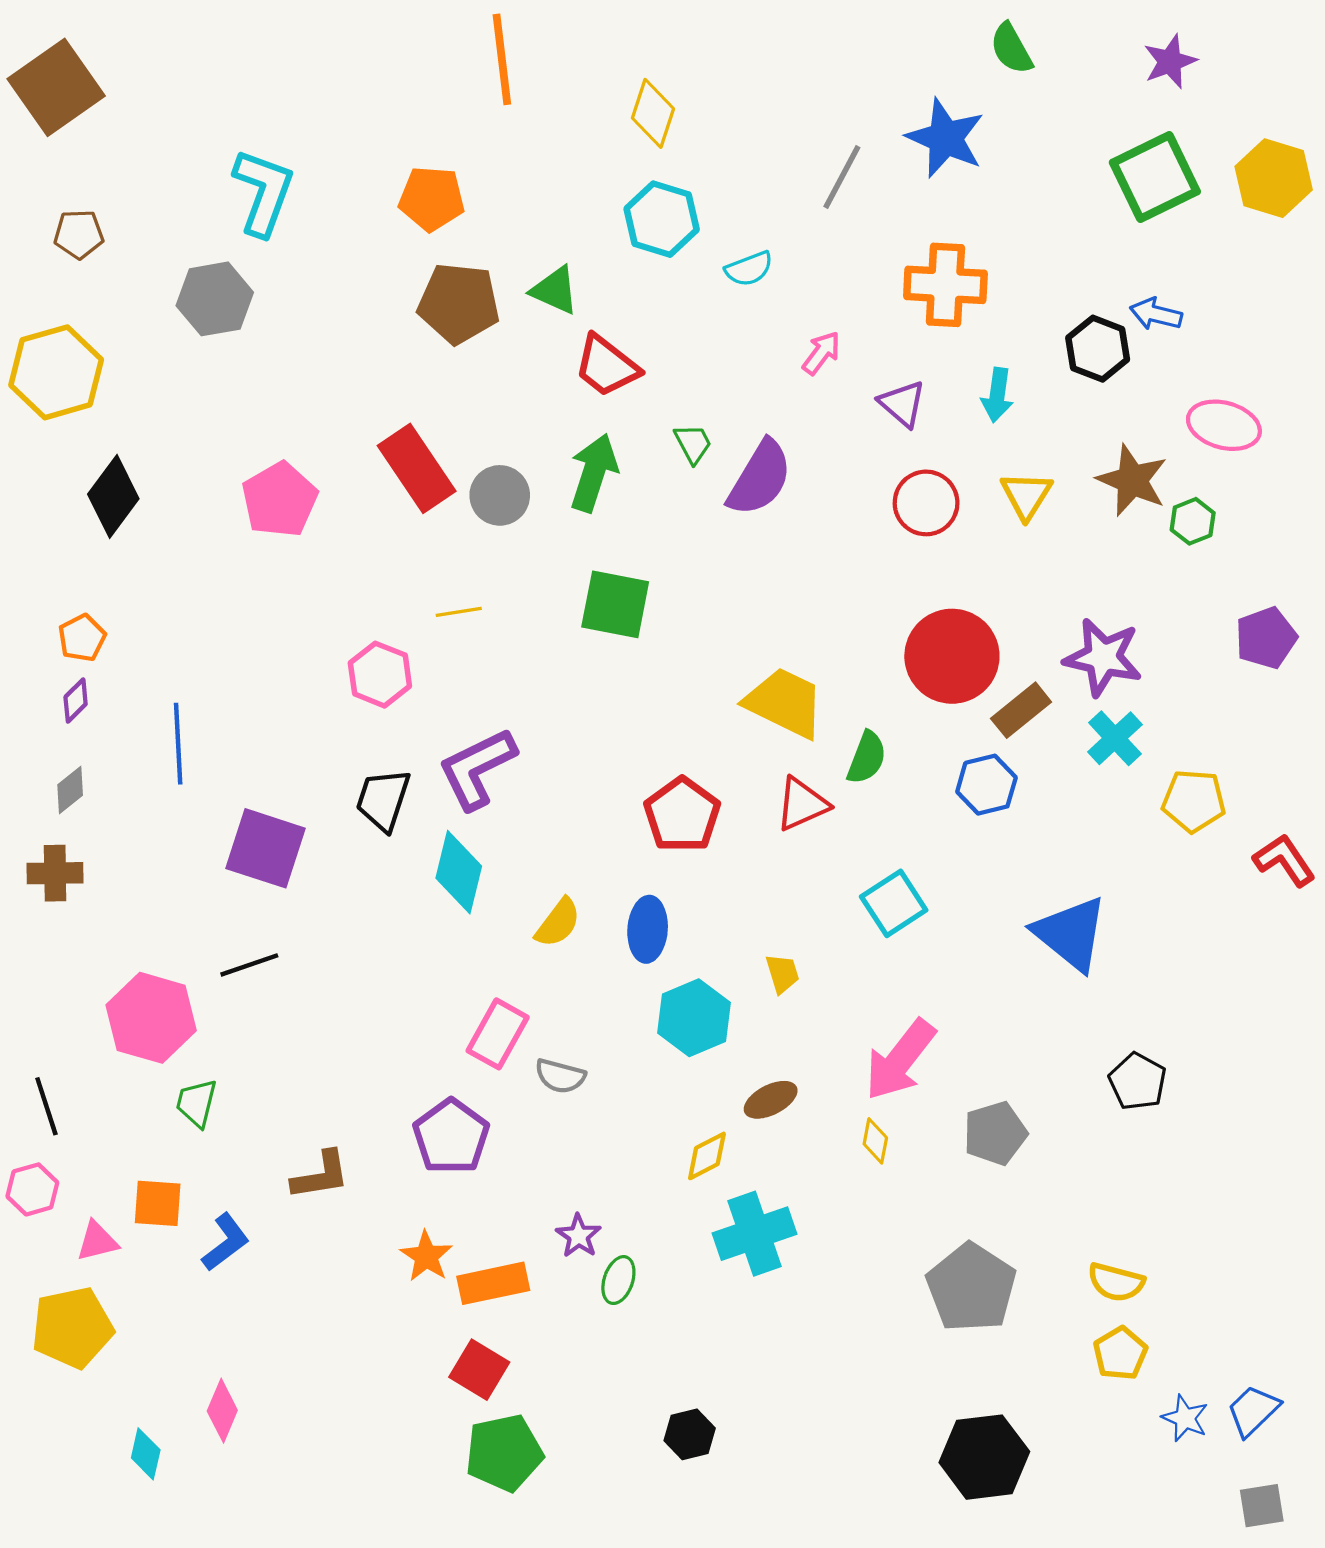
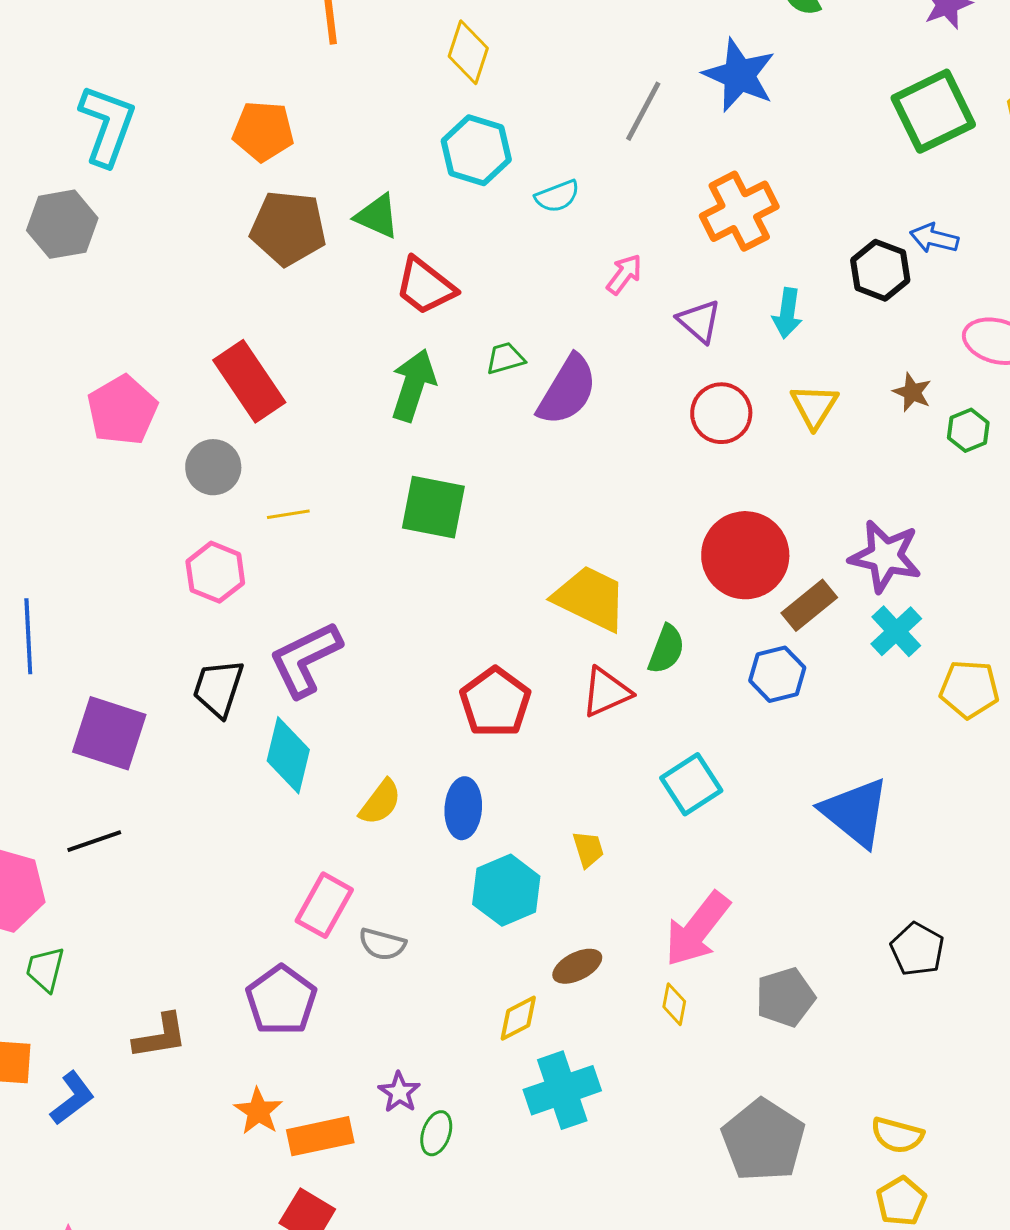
orange cross: (945, 285) -> (739, 211), turned -30
green trapezoid: (693, 444) -> (505, 358), turned -78
brown star: (1132, 480) -> (912, 392), size x0.6
gray circle: (500, 495) -> (213, 467), moved

